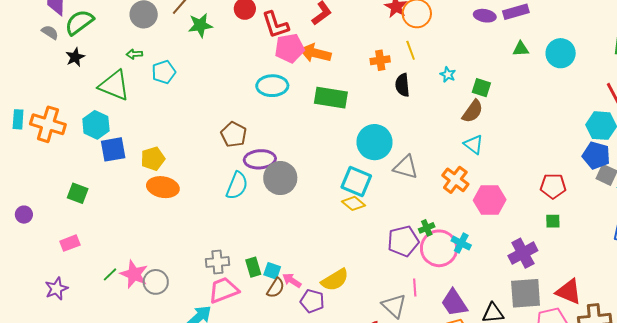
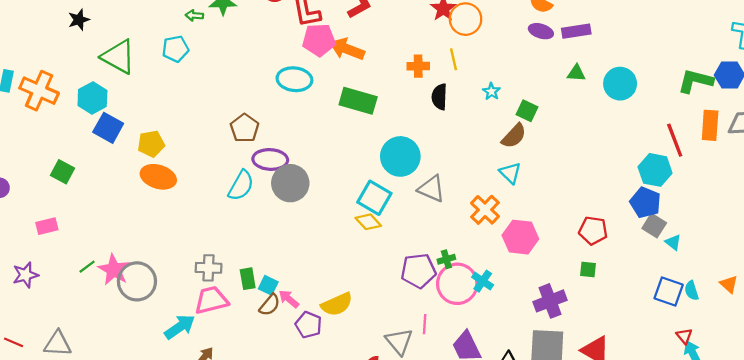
green arrow: (134, 54) -> (194, 15), moved
blue square: (113, 149) -> (108, 128), turned 32
gray circle: (156, 282) -> (137, 281), size x1.4

